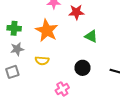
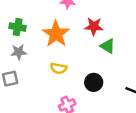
red star: (76, 12) -> (94, 26), moved
yellow semicircle: (42, 61) -> (59, 68), moved

